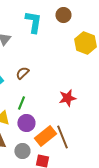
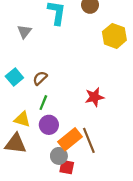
brown semicircle: (22, 73) -> (40, 78), moved
gray circle: (22, 151) -> (59, 156), moved

